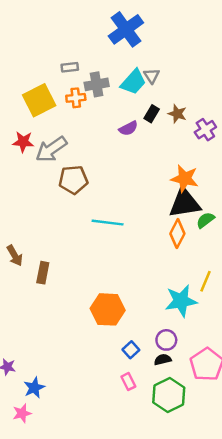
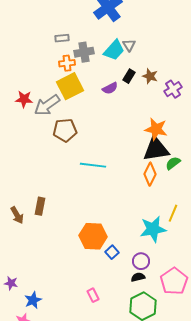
yellow square: (39, 100) -> (70, 86), moved
brown arrow: (15, 256) -> (17, 215), moved
blue square: (131, 350) -> (112, 252), moved
pink rectangle: (128, 382) -> (93, 295), moved

